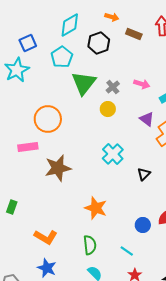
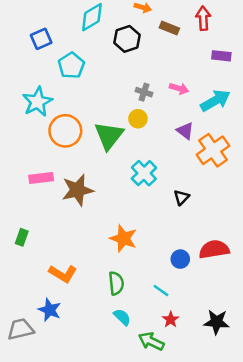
cyan pentagon: (62, 57) -> (71, 65), moved
cyan star: (17, 70) -> (38, 102), moved
green triangle: (84, 83) -> (109, 136), moved
gray cross: (113, 87) -> (144, 92), turned -32
pink rectangle: (28, 147) -> (41, 178), moved
blue star: (47, 268) -> (50, 310), moved

